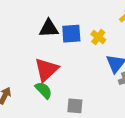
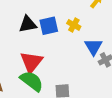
green semicircle: (44, 90) -> (32, 81), size x1.4

